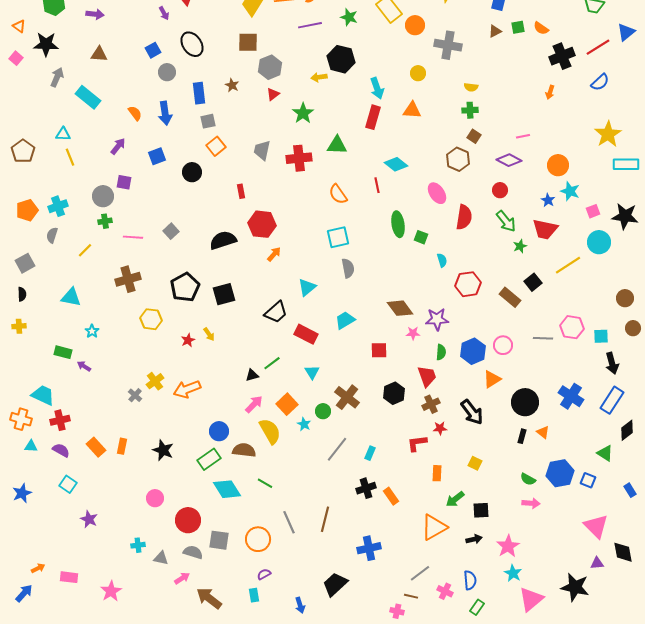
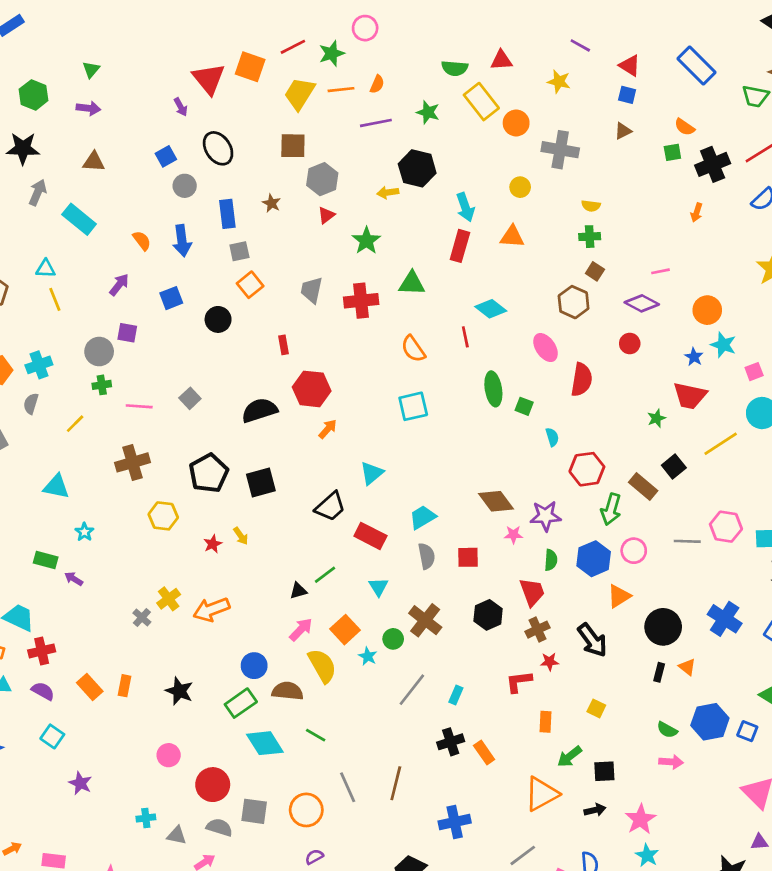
green square: (518, 27) -> (672, 152), moved
green arrow: (506, 221) -> (611, 509), moved, turned 55
gray semicircle: (348, 268) -> (427, 556), moved

